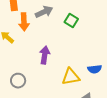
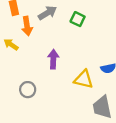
yellow triangle: (71, 77) -> (84, 79), turned 30

